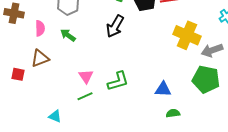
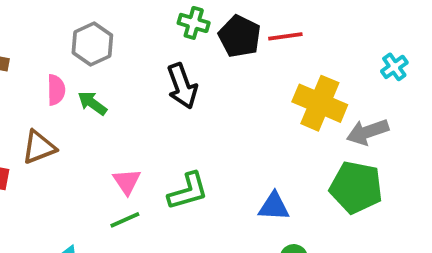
black arrow: (115, 26) -> (182, 86), turned -50
pink semicircle: (40, 28) -> (56, 90), moved

